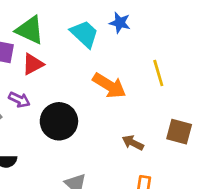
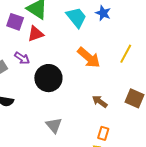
yellow line: (158, 73) -> (126, 54), turned 36

